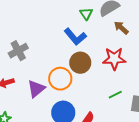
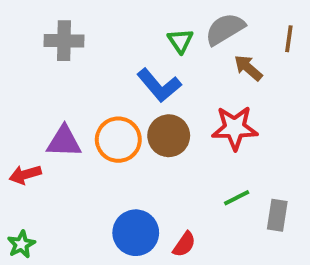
gray cross: (18, 51) -> (64, 41), moved, turned 30
orange circle: (60, 79) -> (118, 140), moved
purple triangle: (36, 89) -> (64, 142), moved, turned 42

